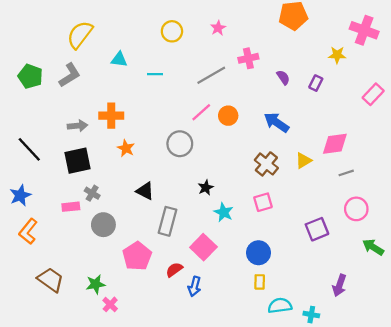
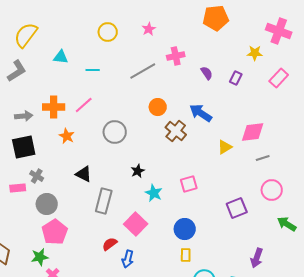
pink rectangle: (373, 94) -> (279, 78), moved
pink line: (201, 112) -> (84, 105), moved
brown cross: (266, 164) -> (176, 131), moved
pink pentagon: (137, 256) -> (55, 232), moved

